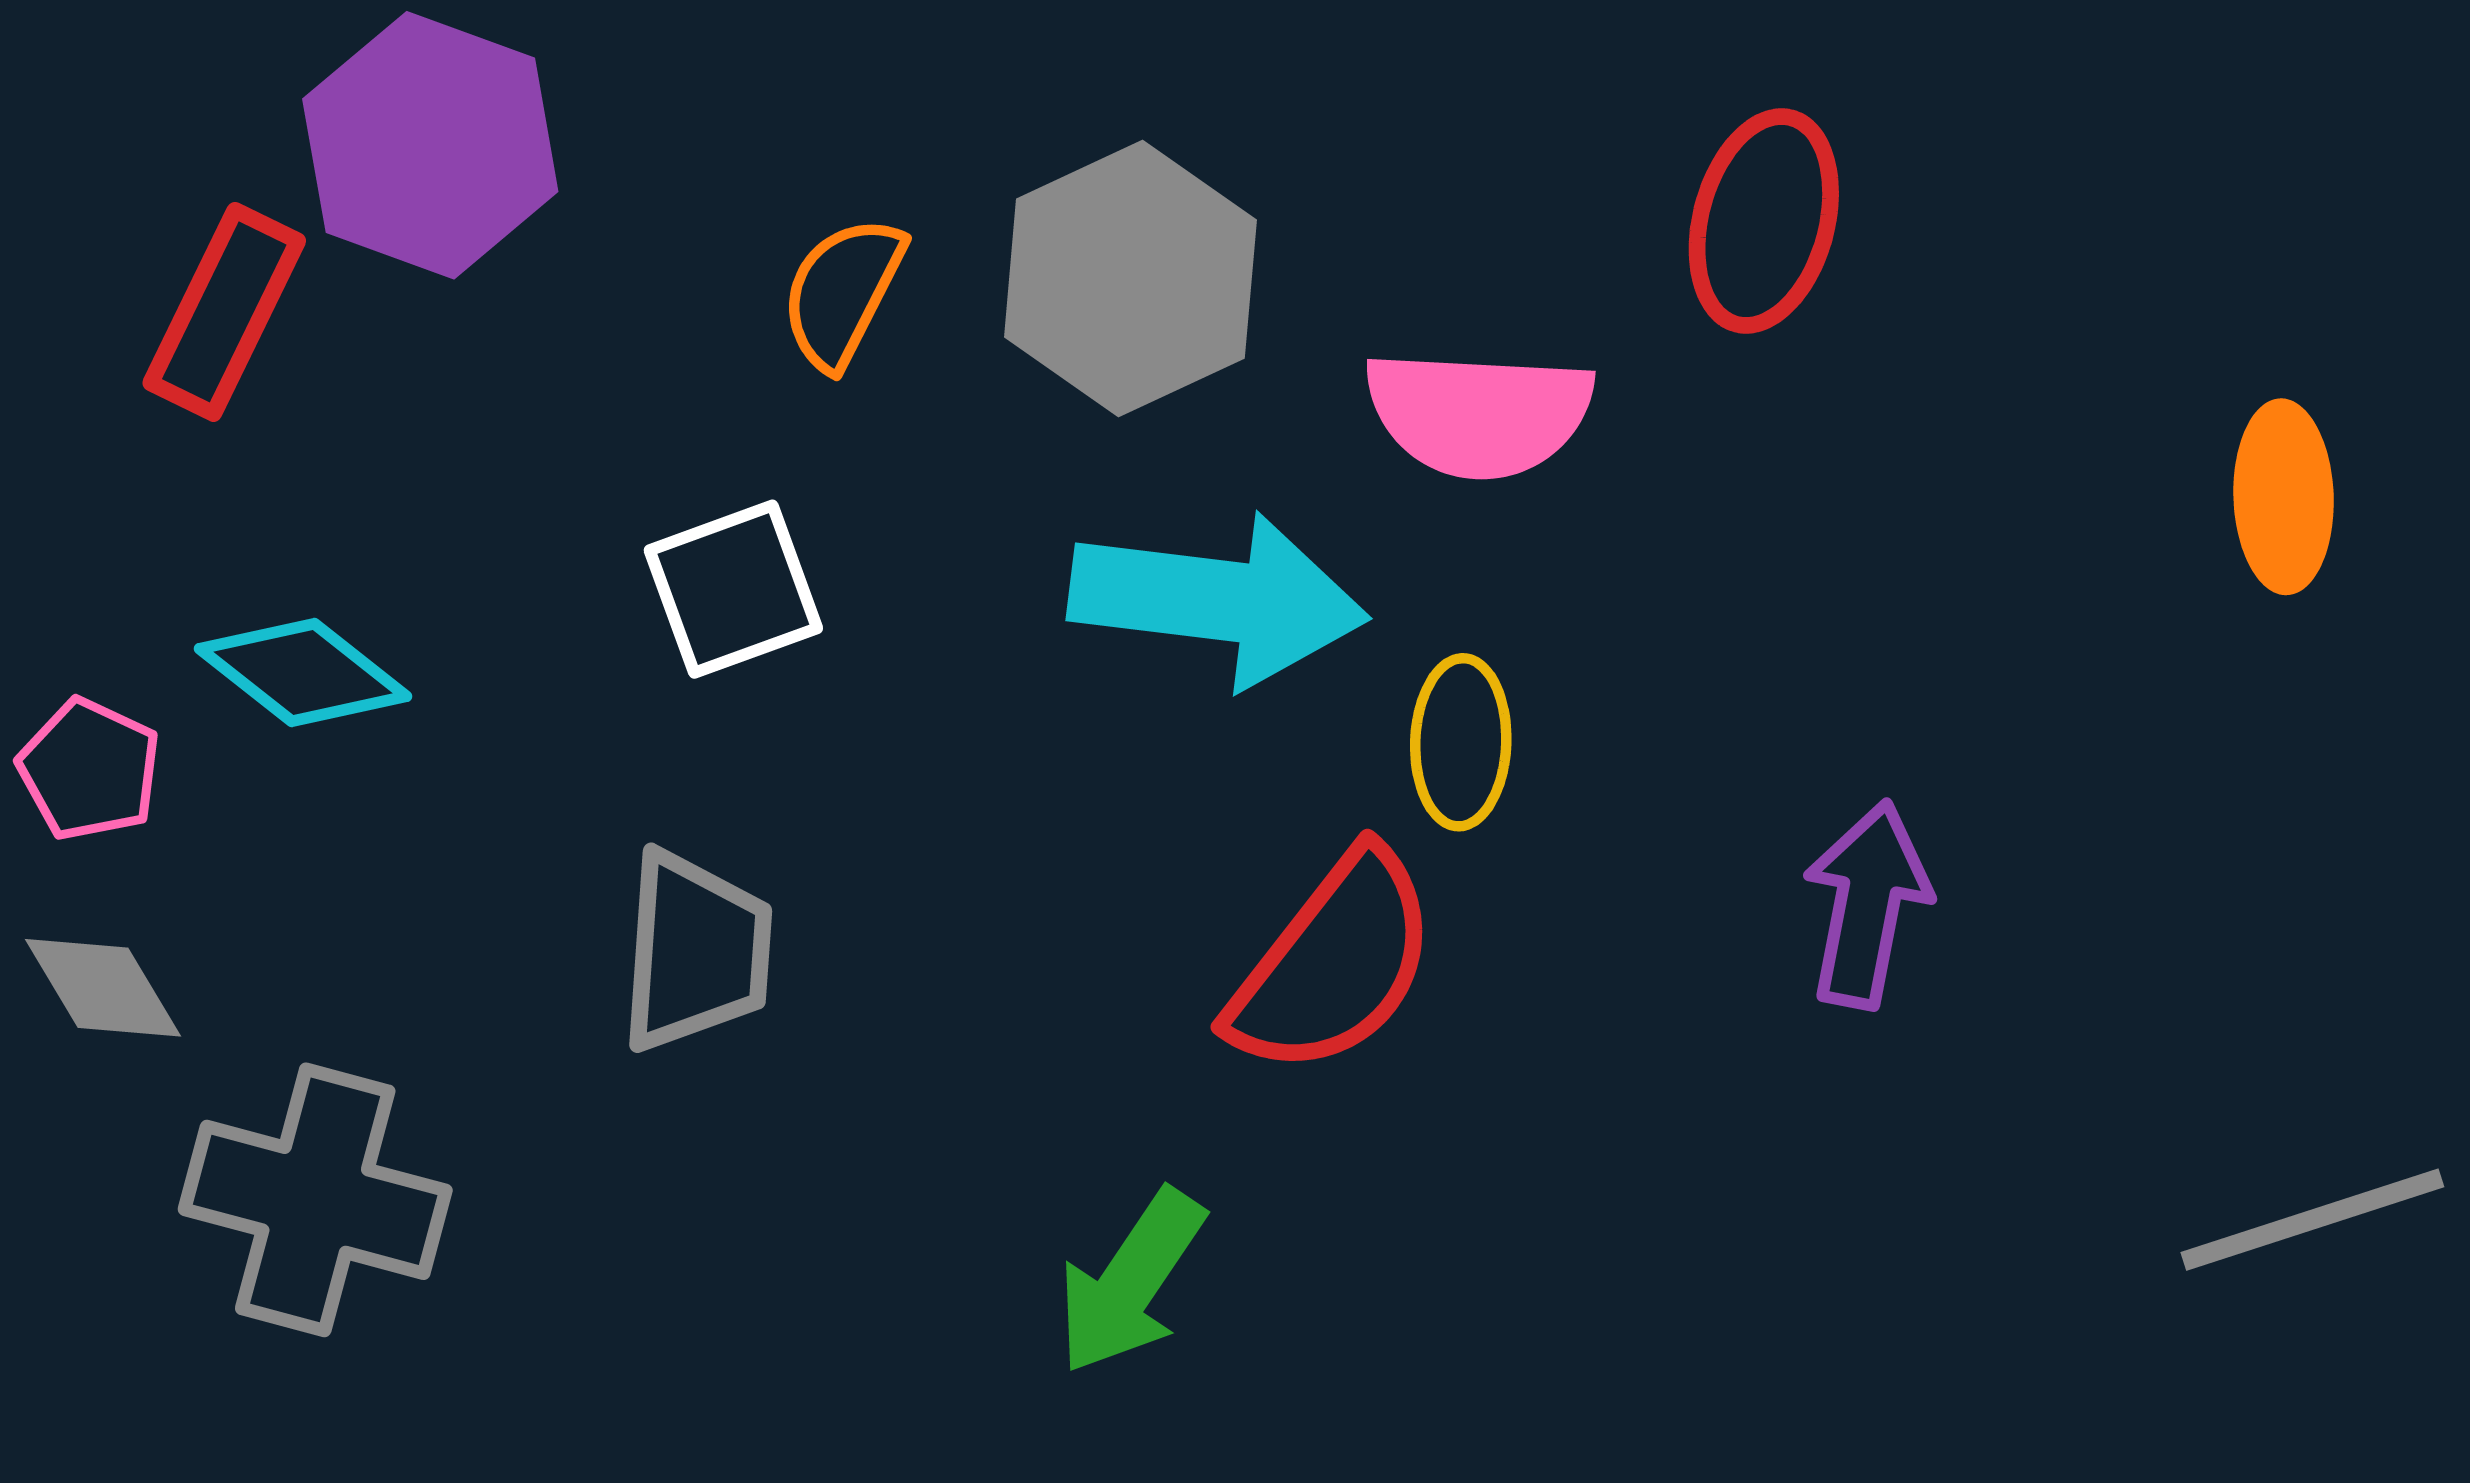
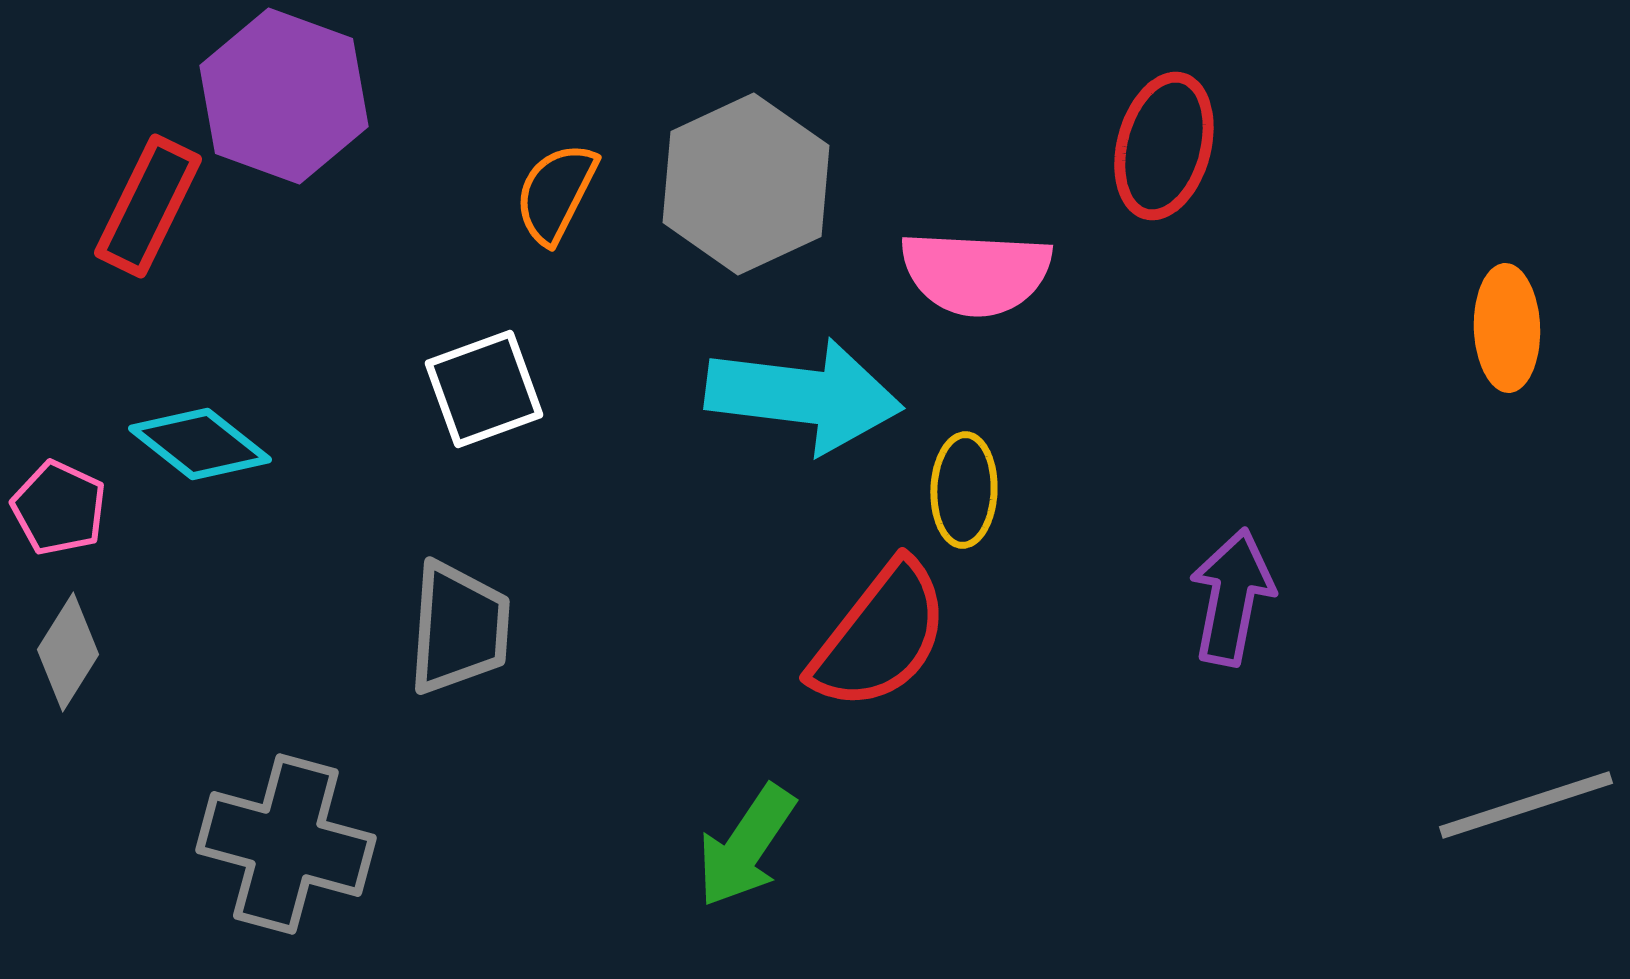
gray diamond: (103, 988) -> (68, 652), turned 63
gray cross: (315, 1200) -> (286, 844), moved

